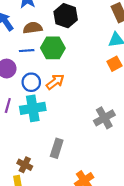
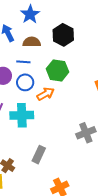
green hexagon: (53, 48) -> (57, 70), moved
blue circle: (31, 82) -> (25, 82), moved

